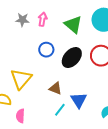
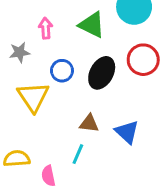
gray star: (22, 20) -> (20, 52), moved
yellow triangle: (21, 79) -> (33, 97), moved
cyan line: (60, 110) -> (78, 154), moved

